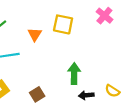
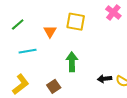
green arrow: (74, 74) -> (72, 62), moved
black arrow: (86, 95) -> (104, 79), moved

